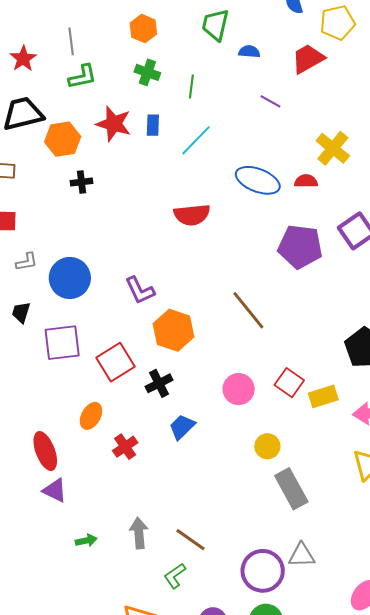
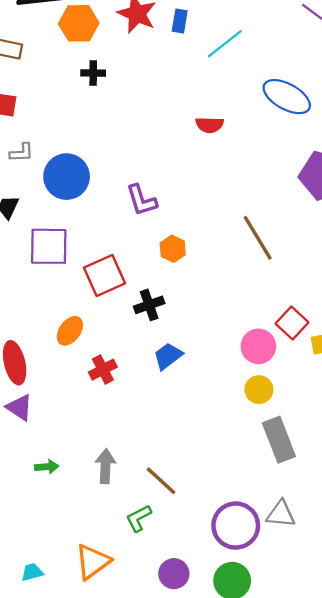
red semicircle: (192, 215) -> (210, 125), size x0.7
orange hexagon: (174, 330) -> (173, 249), size x0.6
pink circle: (239, 389) -> (258, 346), moved

